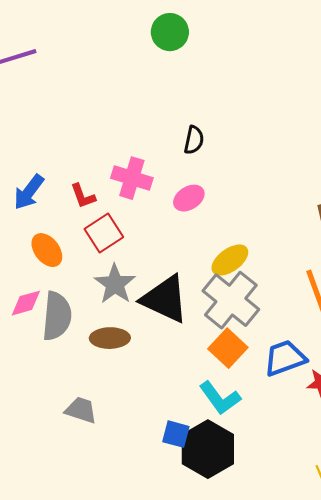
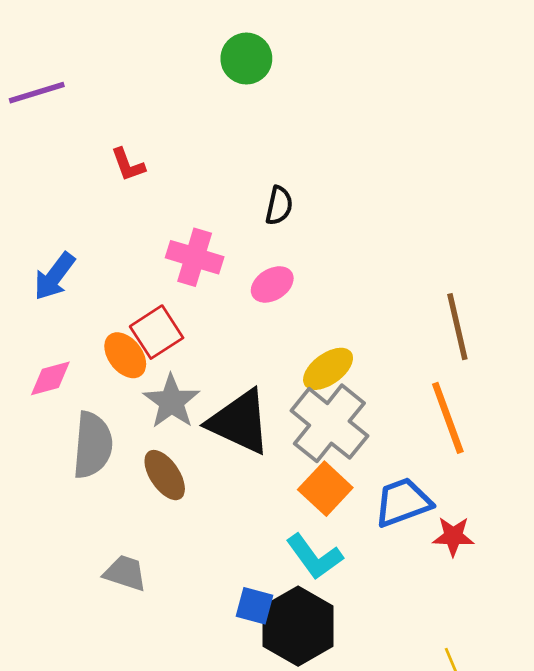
red L-shape: (83, 196) -> (128, 165), moved
orange ellipse: (47, 250) -> (125, 355), moved
pink diamond: (26, 303) -> (50, 378), moved
brown ellipse: (110, 338) -> (165, 475), turned 57

